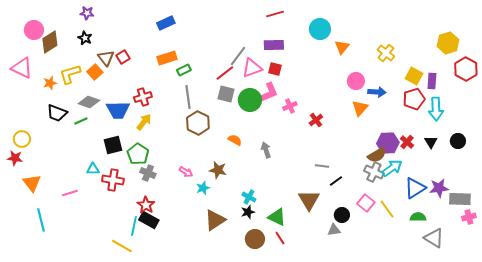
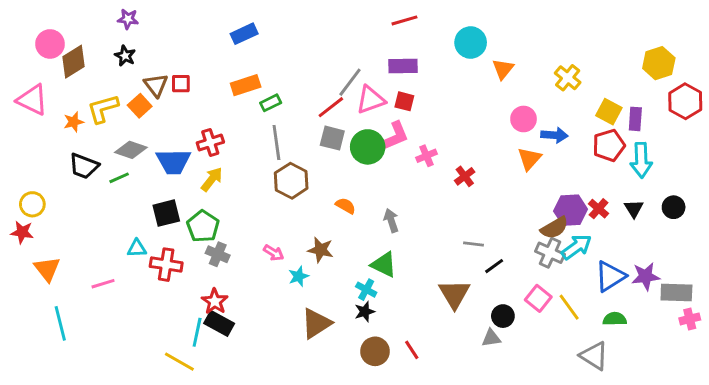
red square: (123, 57) -> (181, 84), turned 32
green triangle: (277, 217) -> (384, 265), moved
gray triangle: (434, 238) -> (594, 356), moved

